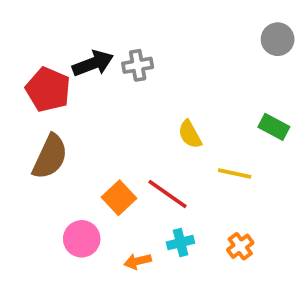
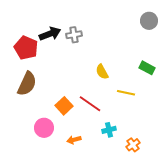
cyan cross: (181, 243) -> (109, 130), moved
orange cross: (240, 246) -> (133, 145), moved

